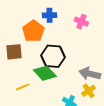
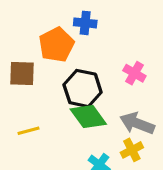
pink cross: (81, 22) -> (134, 73), moved
green diamond: (45, 73) -> (88, 117), moved

